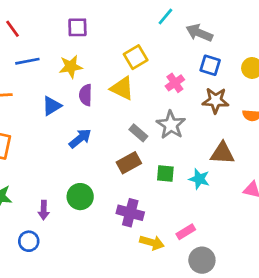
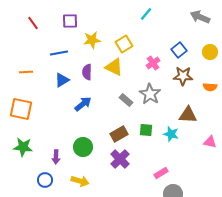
purple square: (77, 27) -> (70, 21), moved
gray arrow: (199, 33) -> (200, 17), moved
blue line: (27, 61) -> (59, 53), moved
blue square: (210, 65) -> (179, 50), turned 35
yellow star: (71, 67) -> (92, 40), moved
brown rectangle: (129, 163) -> (119, 134), moved
purple cross: (130, 213) -> (120, 159), turned 30
yellow arrow: (152, 243) -> (80, 181), moved

